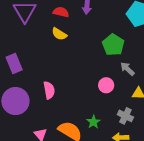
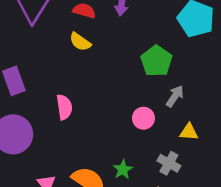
gray arrow: (127, 69) -> (175, 96), turned 77
pink semicircle: (49, 90) -> (64, 107), moved

